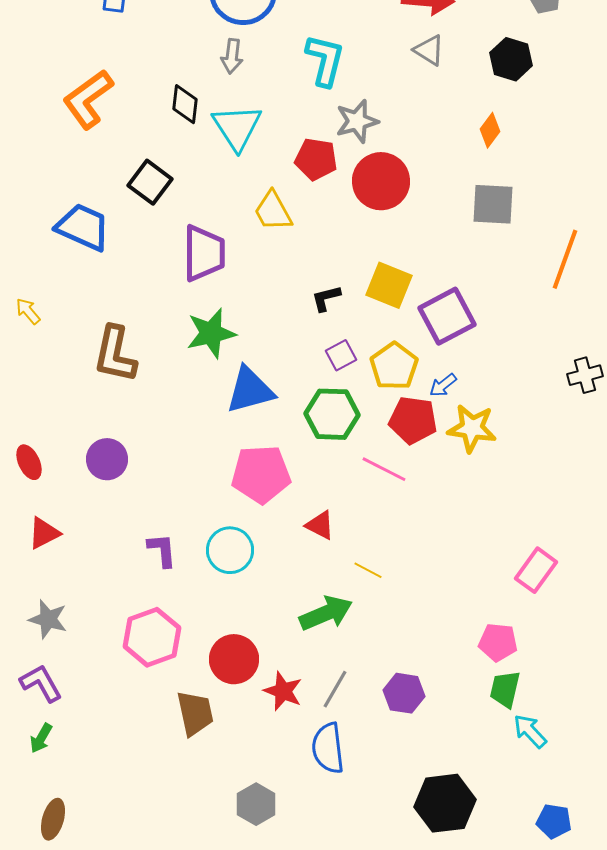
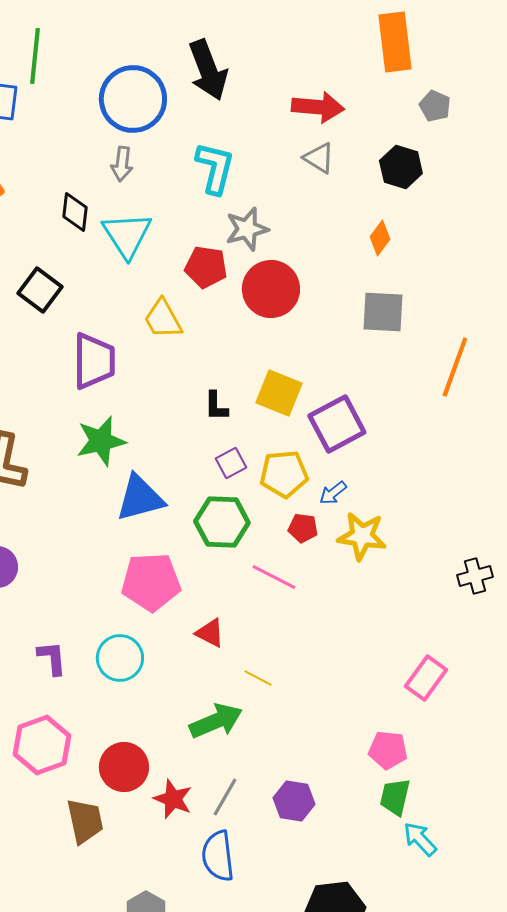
black L-shape: (326, 298) -> (216, 406), turned -76
yellow pentagon: (394, 366) -> (284, 474), turned 30
black cross: (585, 375) -> (475, 576), moved
red pentagon: (413, 420) -> (303, 528), size x0.6

